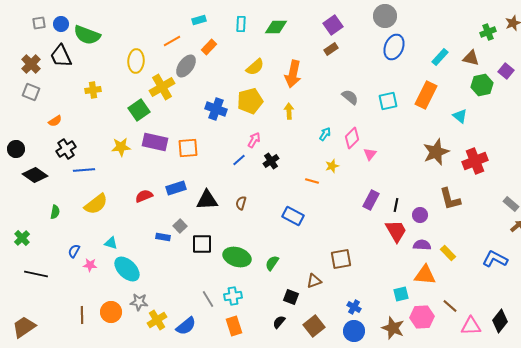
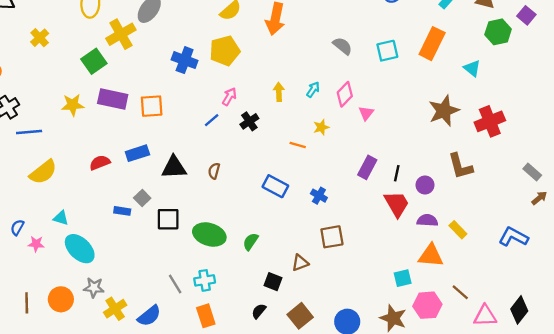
yellow cross: (93, 90) -> (40, 38), turned -35
yellow arrow: (289, 111) -> (279, 92), moved
blue cross: (354, 307) -> (319, 196), moved

